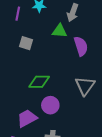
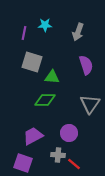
green triangle: (60, 31) -> (52, 77), moved
gray square: (26, 43) -> (32, 62), size x1.5
purple circle: (50, 105) -> (69, 133), moved

